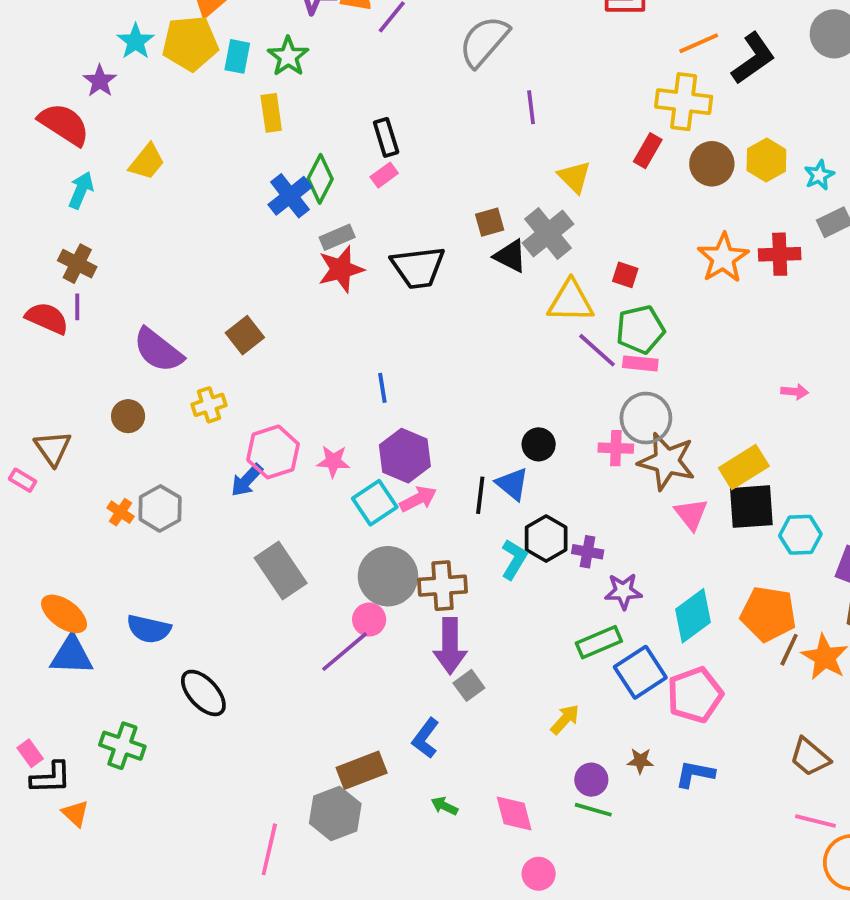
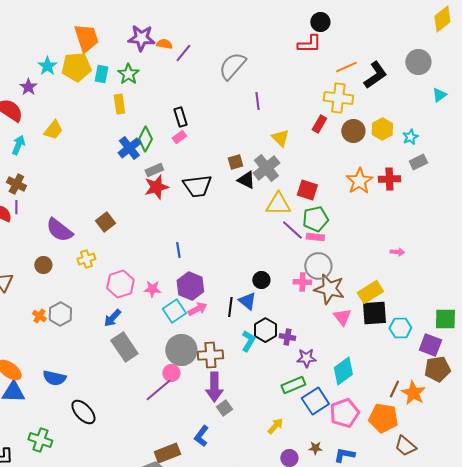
red square: (625, 275) -> (307, 190), size x1.5
blue arrow: (247, 480) -> (112, 318), moved
orange pentagon: (768, 614) -> (383, 418), moved

